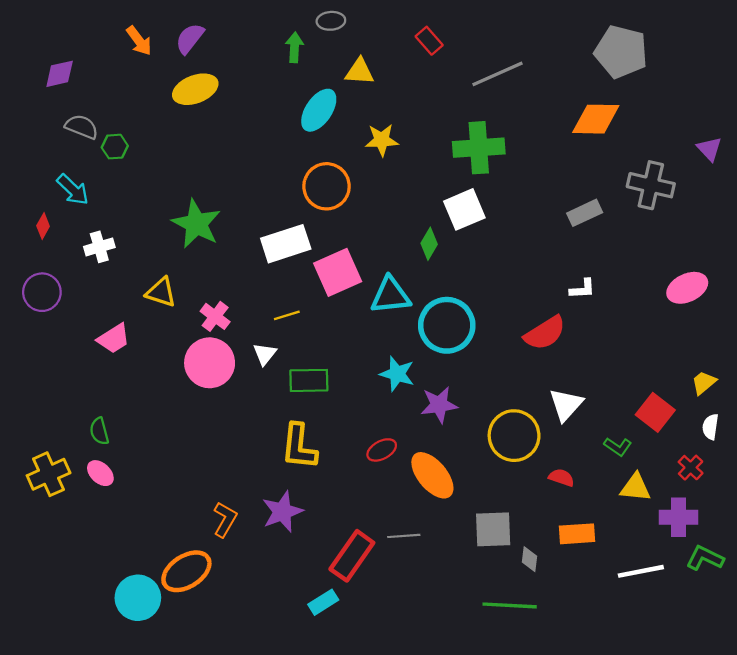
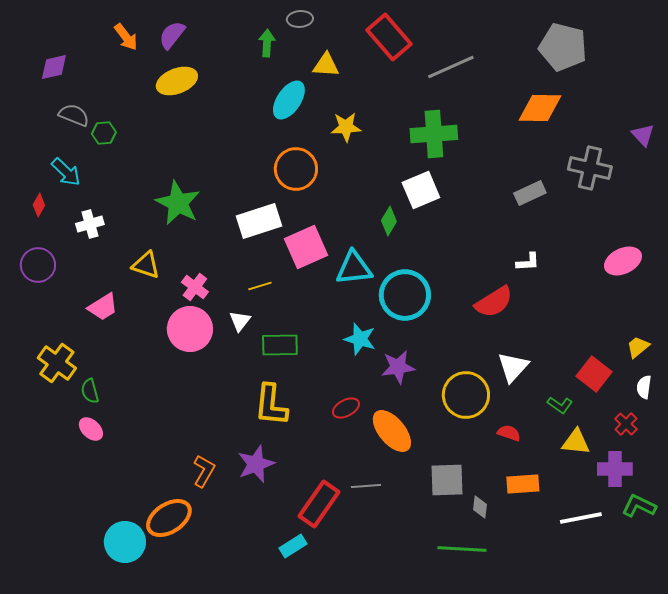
red rectangle: (429, 41) -> (389, 37), size x1.8
yellow cross: (49, 474) -> (57, 363), moved, turned -30

